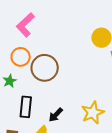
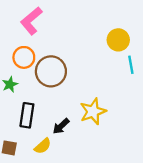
yellow star: (93, 113) -> (93, 111), moved

